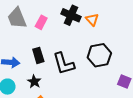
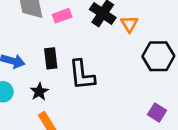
pink rectangle: (41, 22) -> (62, 16), turned 32
black hexagon: (99, 55) -> (158, 56), moved

